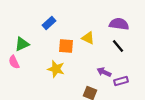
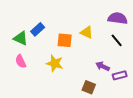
blue rectangle: (49, 23) -> (38, 29), moved
green triangle: (22, 44) -> (21, 38), turned 49
pink semicircle: (14, 62) -> (21, 61), moved

